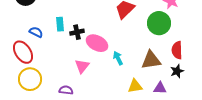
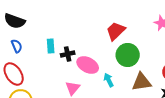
green circle: (159, 23) -> (128, 55), moved
blue semicircle: (36, 32) -> (17, 46), moved, turned 40

